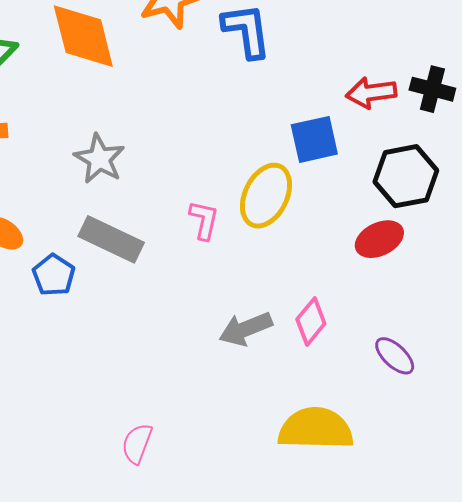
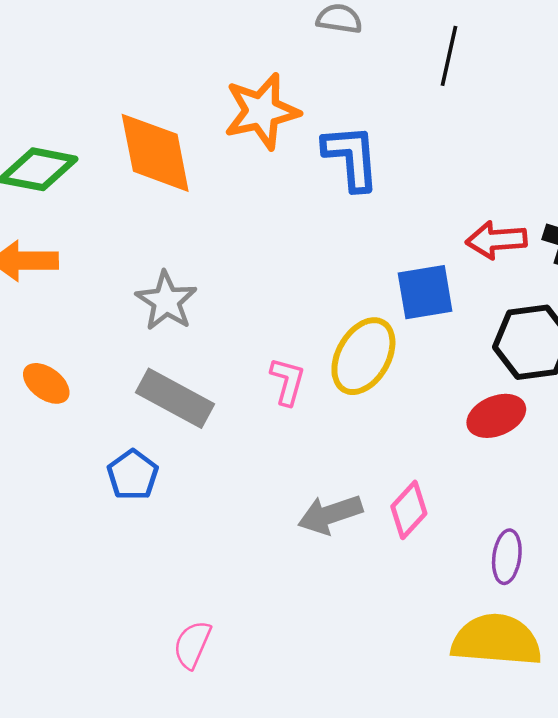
blue pentagon: (54, 275) -> (133, 475), moved
purple ellipse: (395, 356) -> (507, 557), turned 51
yellow semicircle: (316, 429) -> (496, 640), moved

